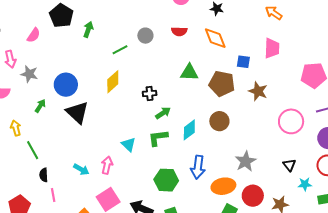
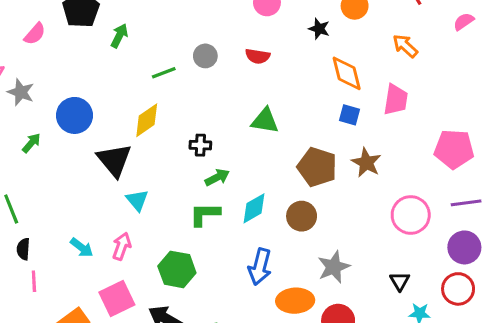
orange diamond: (215, 38) -> (347, 73), moved
brown pentagon: (222, 84) -> (317, 167), moved
black triangle: (77, 112) -> (114, 160), moved
brown circle: (219, 121) -> (302, 216), moved
cyan triangle: (129, 144) -> (137, 200), moved
green hexagon: (166, 180) -> (177, 269), moved

